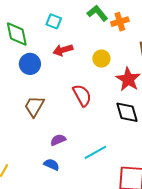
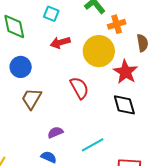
orange cross: (120, 22) -> (117, 24), moved
yellow circle: (101, 59) -> (99, 51), size x1.8
blue circle: (30, 64) -> (21, 67), moved

